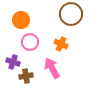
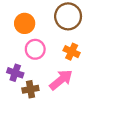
brown circle: (71, 14) -> (68, 16), moved
pink arrow: (52, 68) -> (61, 80), turned 80

